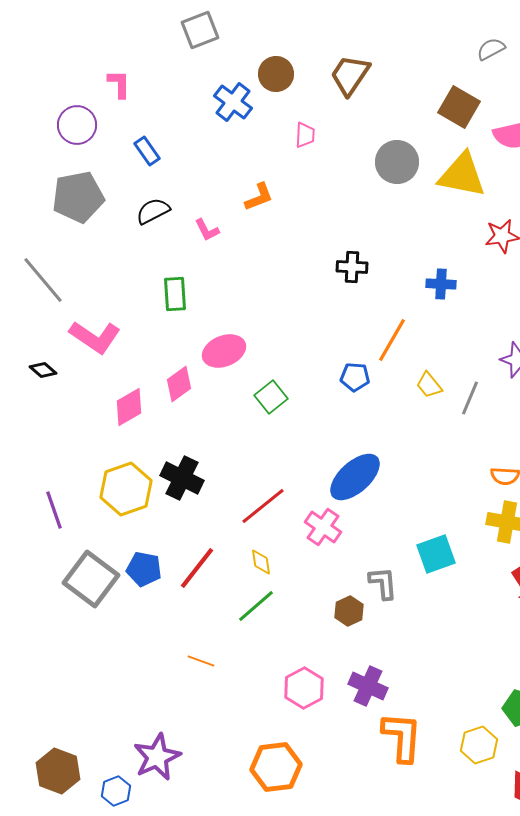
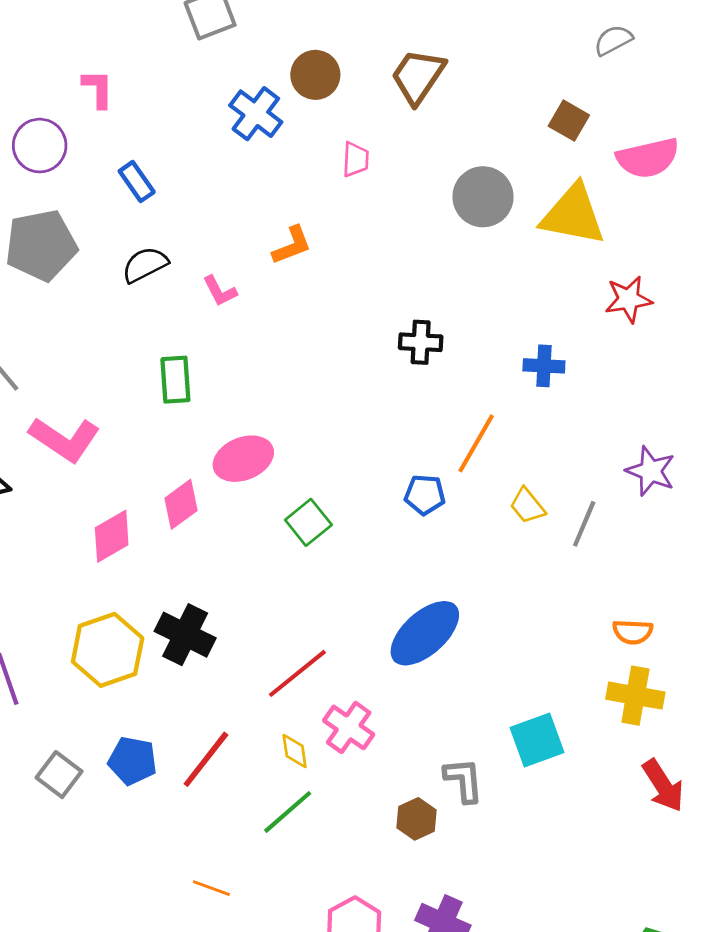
brown square: (459, 107) -> (569, 121), size x0.7
pink cross: (323, 527) -> (349, 727), moved
gray square: (91, 579) -> (59, 775), size x0.6

